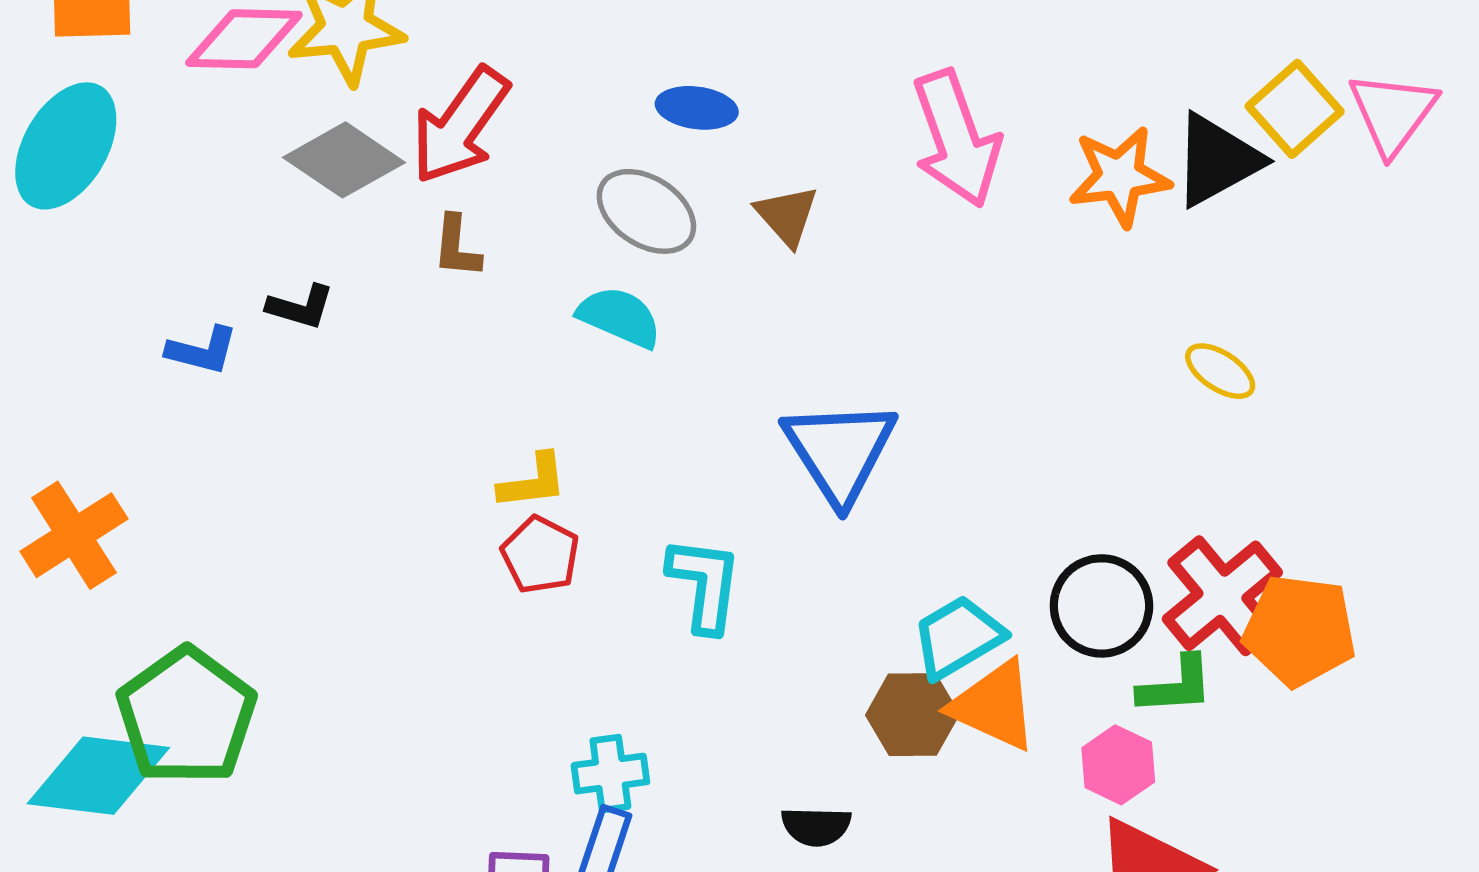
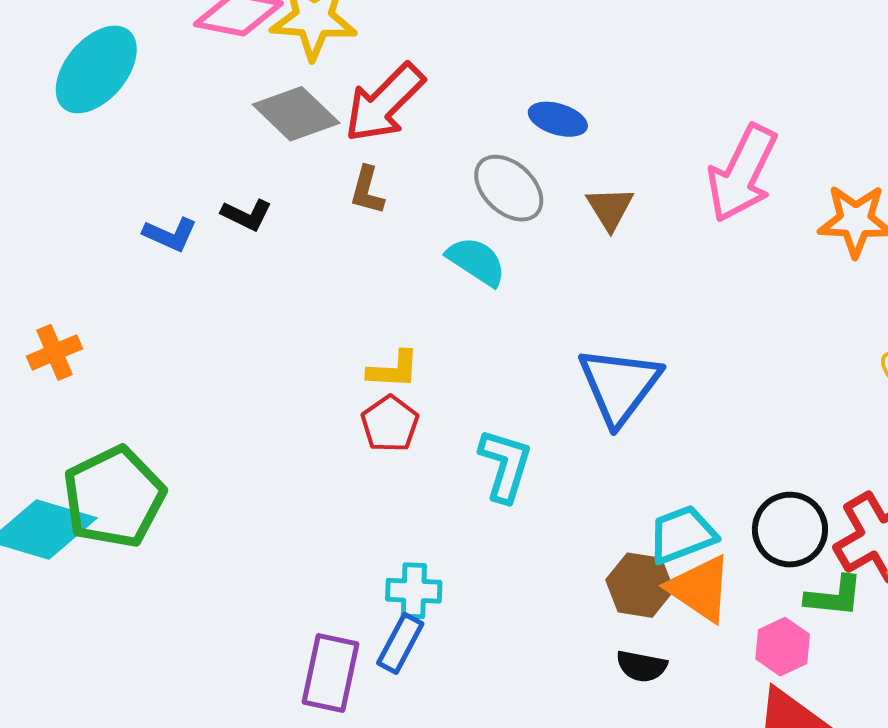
pink arrow: (956, 139) -> (742, 173), turned 36
orange cross: (74, 535) -> (54, 352), size x0.7
black semicircle: (816, 826) -> (642, 666), moved

